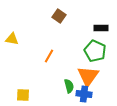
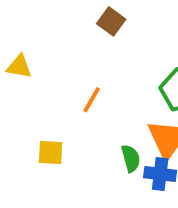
yellow square: (23, 95) -> (51, 153), moved

